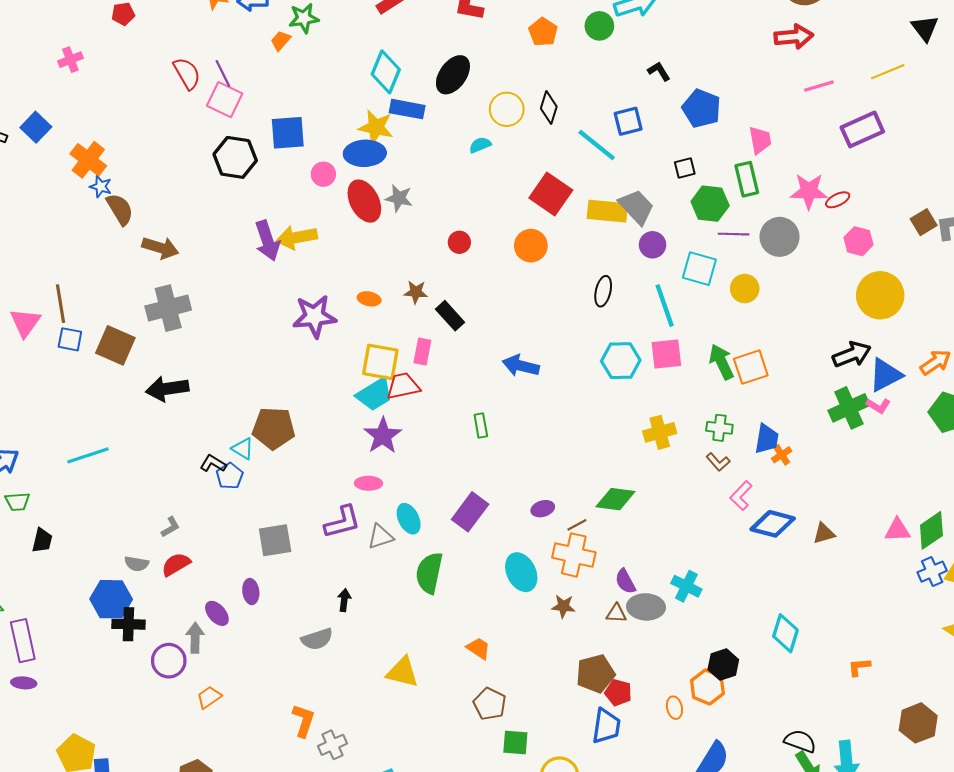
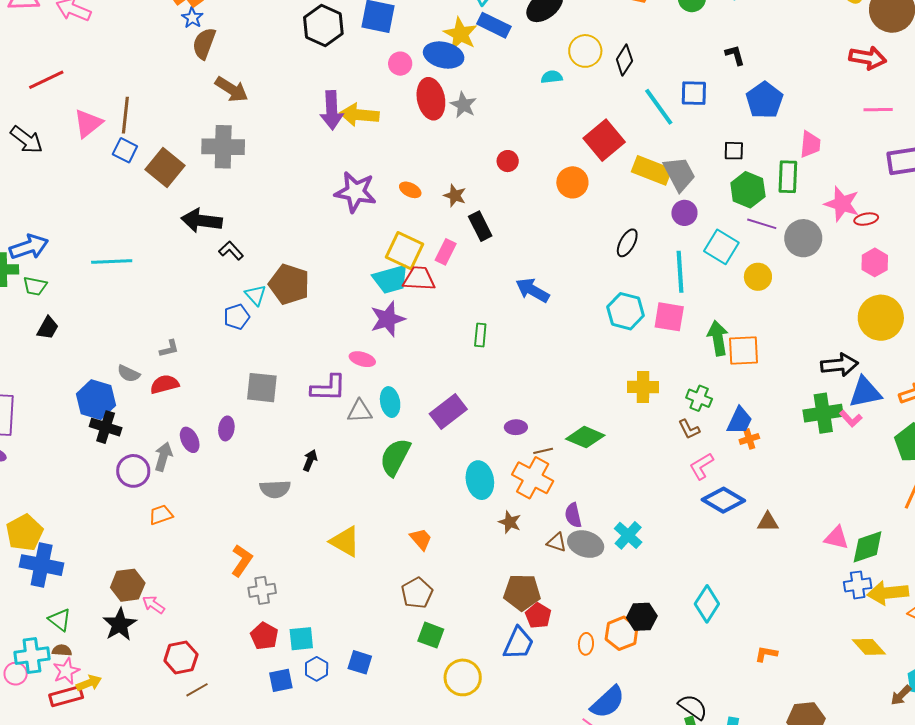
brown semicircle: (120, 209) -> (204, 43), turned -144
black L-shape: (213, 464) -> (231, 251), moved

